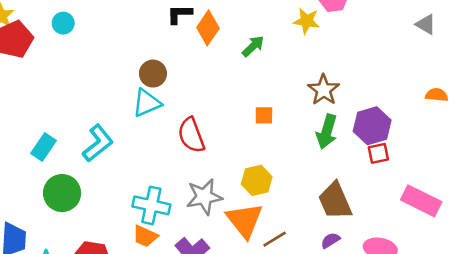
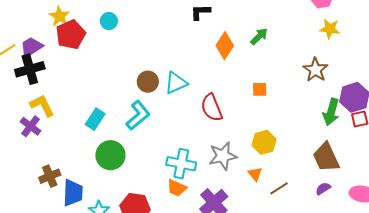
yellow star: (307, 21) -> (330, 29), moved
orange diamond: (208, 28) -> (225, 46), moved
brown circle: (153, 74) -> (148, 82), moved
orange square: (264, 115) -> (260, 89), moved
green arrow: (327, 132) -> (331, 112), moved
orange triangle: (245, 220) -> (255, 174), size x0.5

